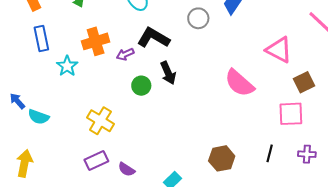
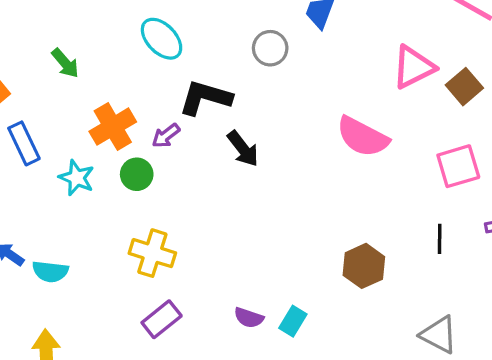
pink triangle: (279, 50) -> (413, 67), turned -40
brown square: (304, 82) -> (464, 87), moved
green circle: (141, 86) -> (137, 174), moved
purple semicircle: (127, 169) -> (249, 318), moved

